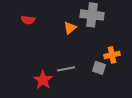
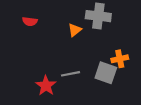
gray square: (99, 68) -> (106, 73), size x1.5

